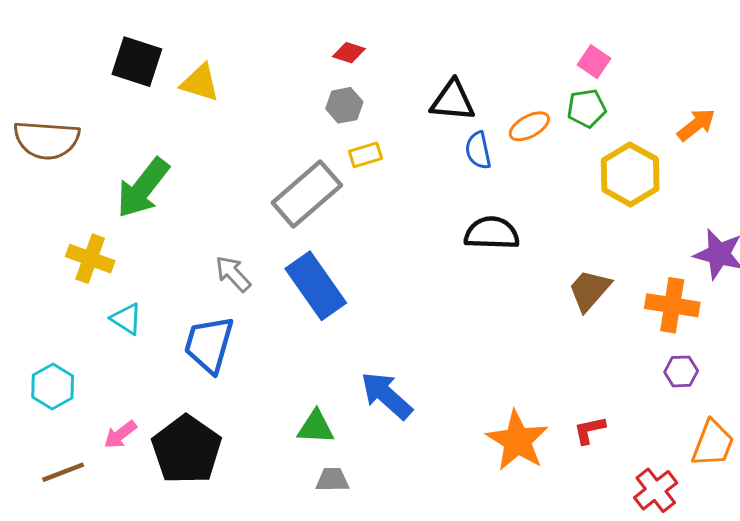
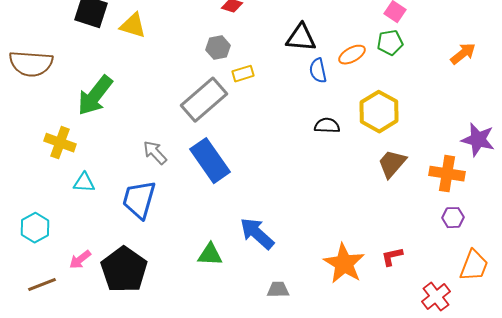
gray hexagon: (344, 105) -> (218, 48), moved
yellow hexagon: (630, 174) -> (379, 112), moved
black semicircle: (492, 233) -> (327, 126), size x0.7
cyan triangle: (126, 319) -> (84, 183), turned -30
gray trapezoid: (332, 480) -> (278, 290), moved

